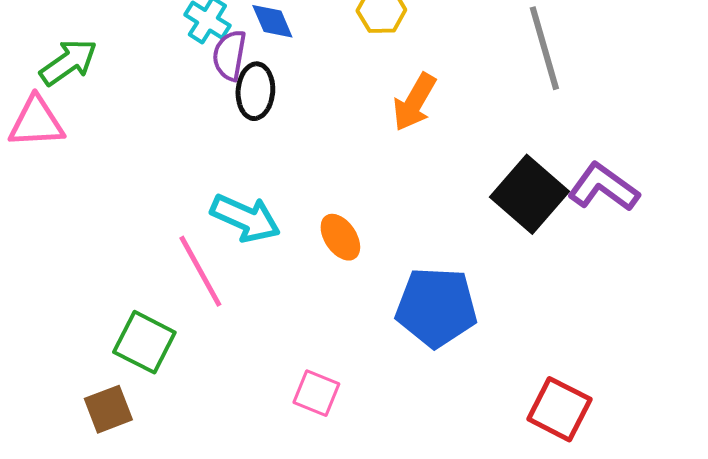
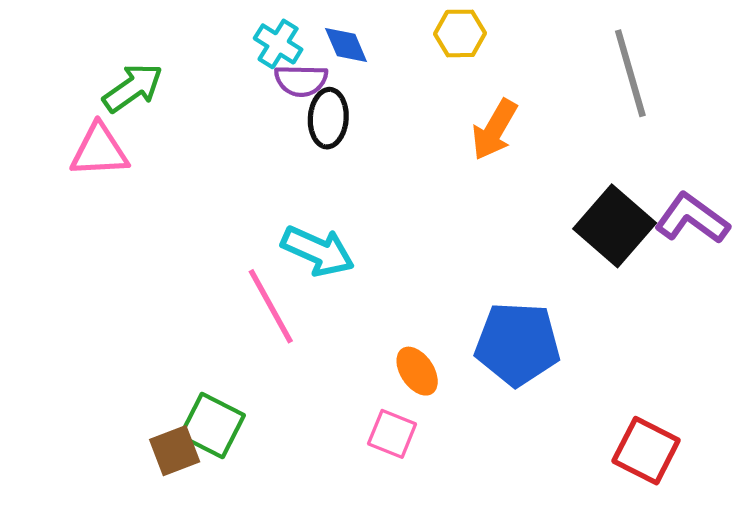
purple semicircle: (229, 55) -> (301, 80), turned -99
orange ellipse: (340, 237) -> (417, 371), moved
green square: (144, 342) -> (212, 425), moved

